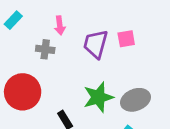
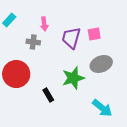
gray ellipse: (135, 100) -> (101, 64), moved

